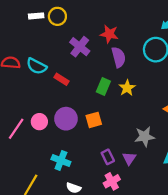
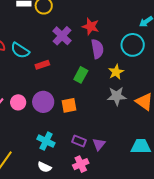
red rectangle: (62, 79) -> (42, 65), turned -56
yellow star: (127, 88) -> (116, 72), moved
gray star: (145, 137) -> (117, 96), moved
purple rectangle: (108, 157) -> (79, 141), turned -48
cyan cross: (61, 161) -> (46, 141), moved

